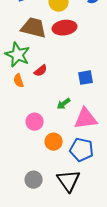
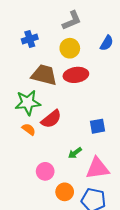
green star: (18, 55) -> (28, 103), turned -30
red semicircle: (41, 71) -> (51, 119), size x1.5
orange semicircle: (19, 81) -> (29, 129), turned 144

